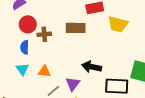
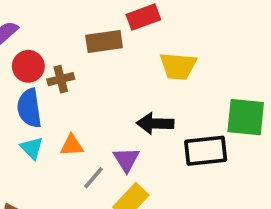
yellow trapezoid: (118, 24) -> (178, 66), moved
brown rectangle: (76, 28) -> (104, 41), moved
blue semicircle: (25, 47) -> (29, 108), size x1.5

